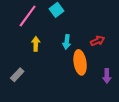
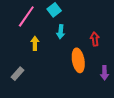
red arrow: (98, 41) -> (95, 39), turned -72
cyan arrow: (67, 42) -> (61, 32), moved

